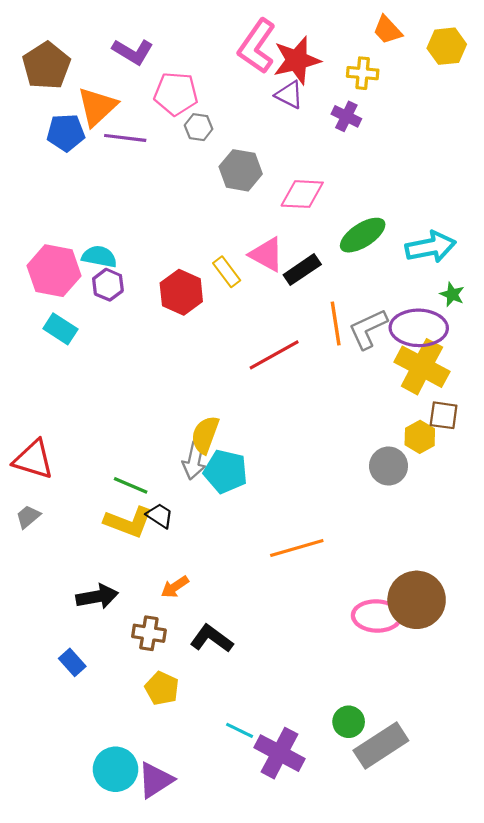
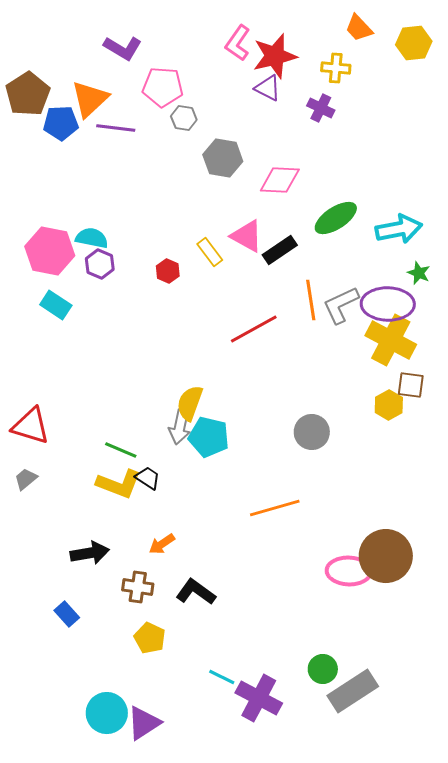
pink L-shape: (257, 46) -> (238, 43), size x0.7
brown pentagon: (46, 66) -> (28, 94), moved
red hexagon: (181, 292) -> (168, 271), size x0.6
gray circle: (389, 466) -> (312, 432), moved

